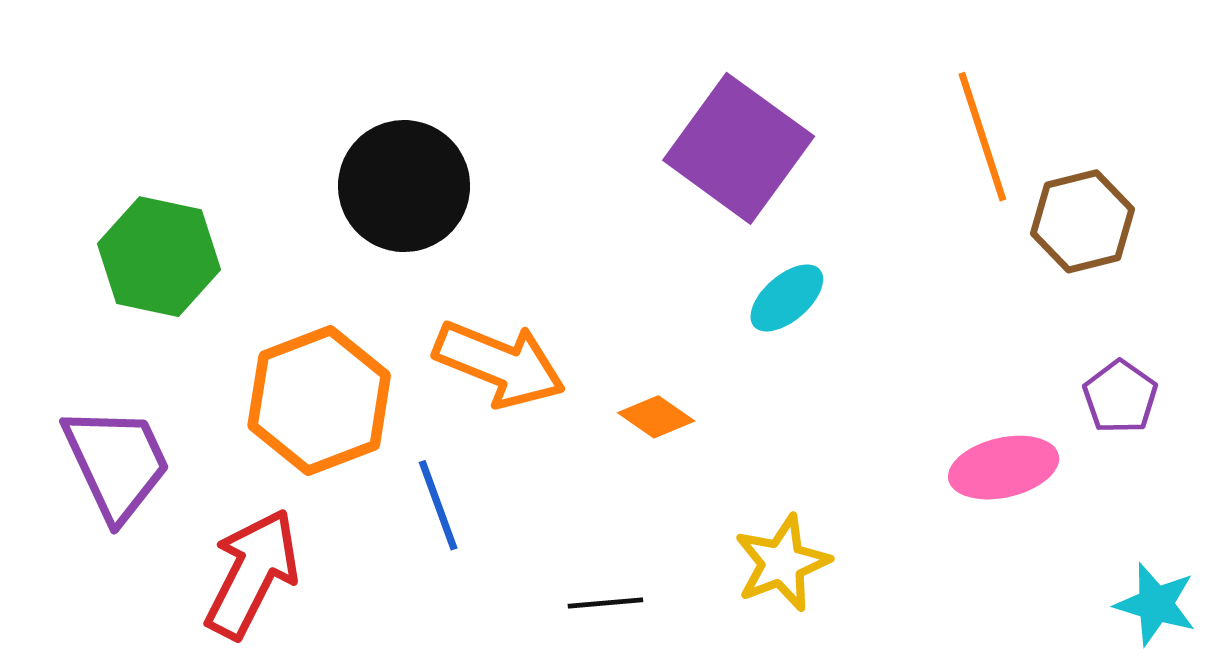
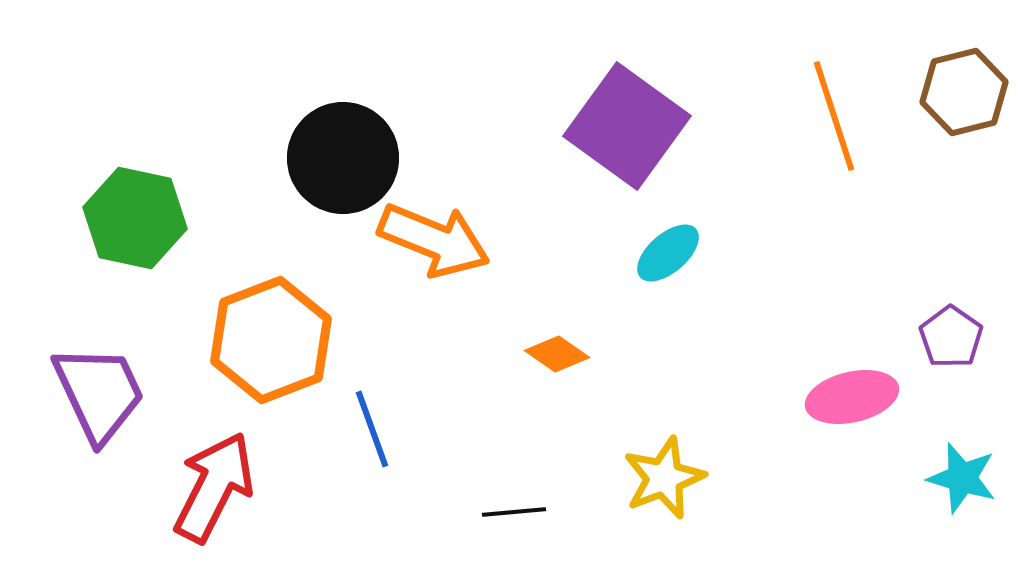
brown hexagon: (1082, 221) -> (964, 92), moved
orange arrow: (499, 364) -> (434, 240), moved
cyan star: (1156, 604) -> (962, 478), moved

